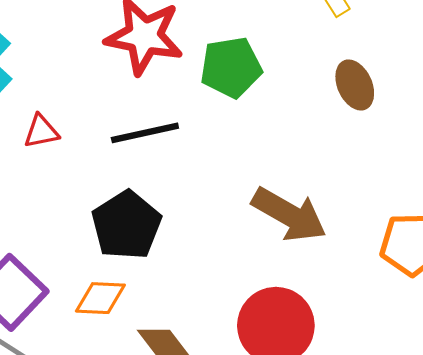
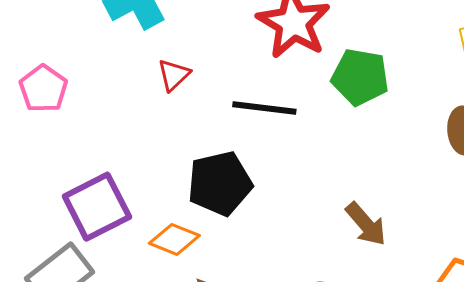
red triangle: (41, 131) -> (174, 75), turned -51
brown arrow: (289, 215) -> (366, 224), size x0.7

